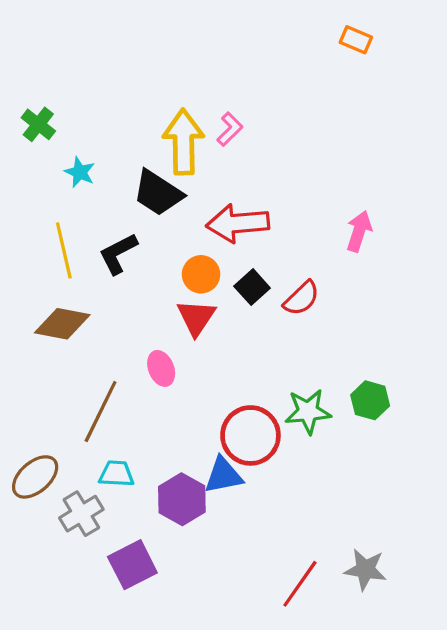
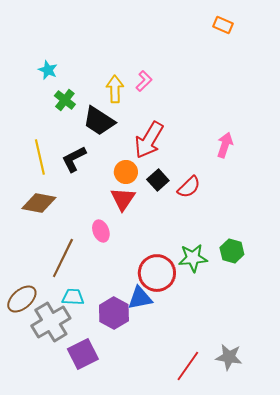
green cross: (38, 124) -> (65, 100), moved
yellow arrow: (183, 142) -> (115, 89), size x0.7
cyan star: (80, 172) -> (48, 70), moved
red arrow: (238, 223) -> (149, 140), turned -54
gray cross: (81, 514) -> (51, 322), size x1.4

